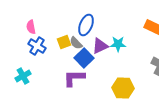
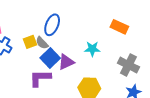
cyan star: (118, 44) -> (92, 49), moved
purple triangle: (100, 46) -> (66, 62), moved

